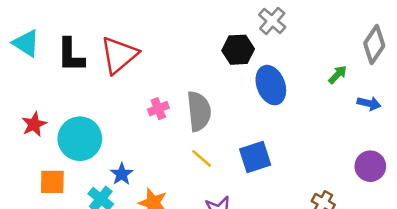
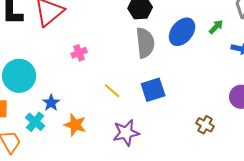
blue ellipse: (271, 85) -> (182, 32), moved, turned 60
gray semicircle: (199, 111) -> (145, 43), moved

